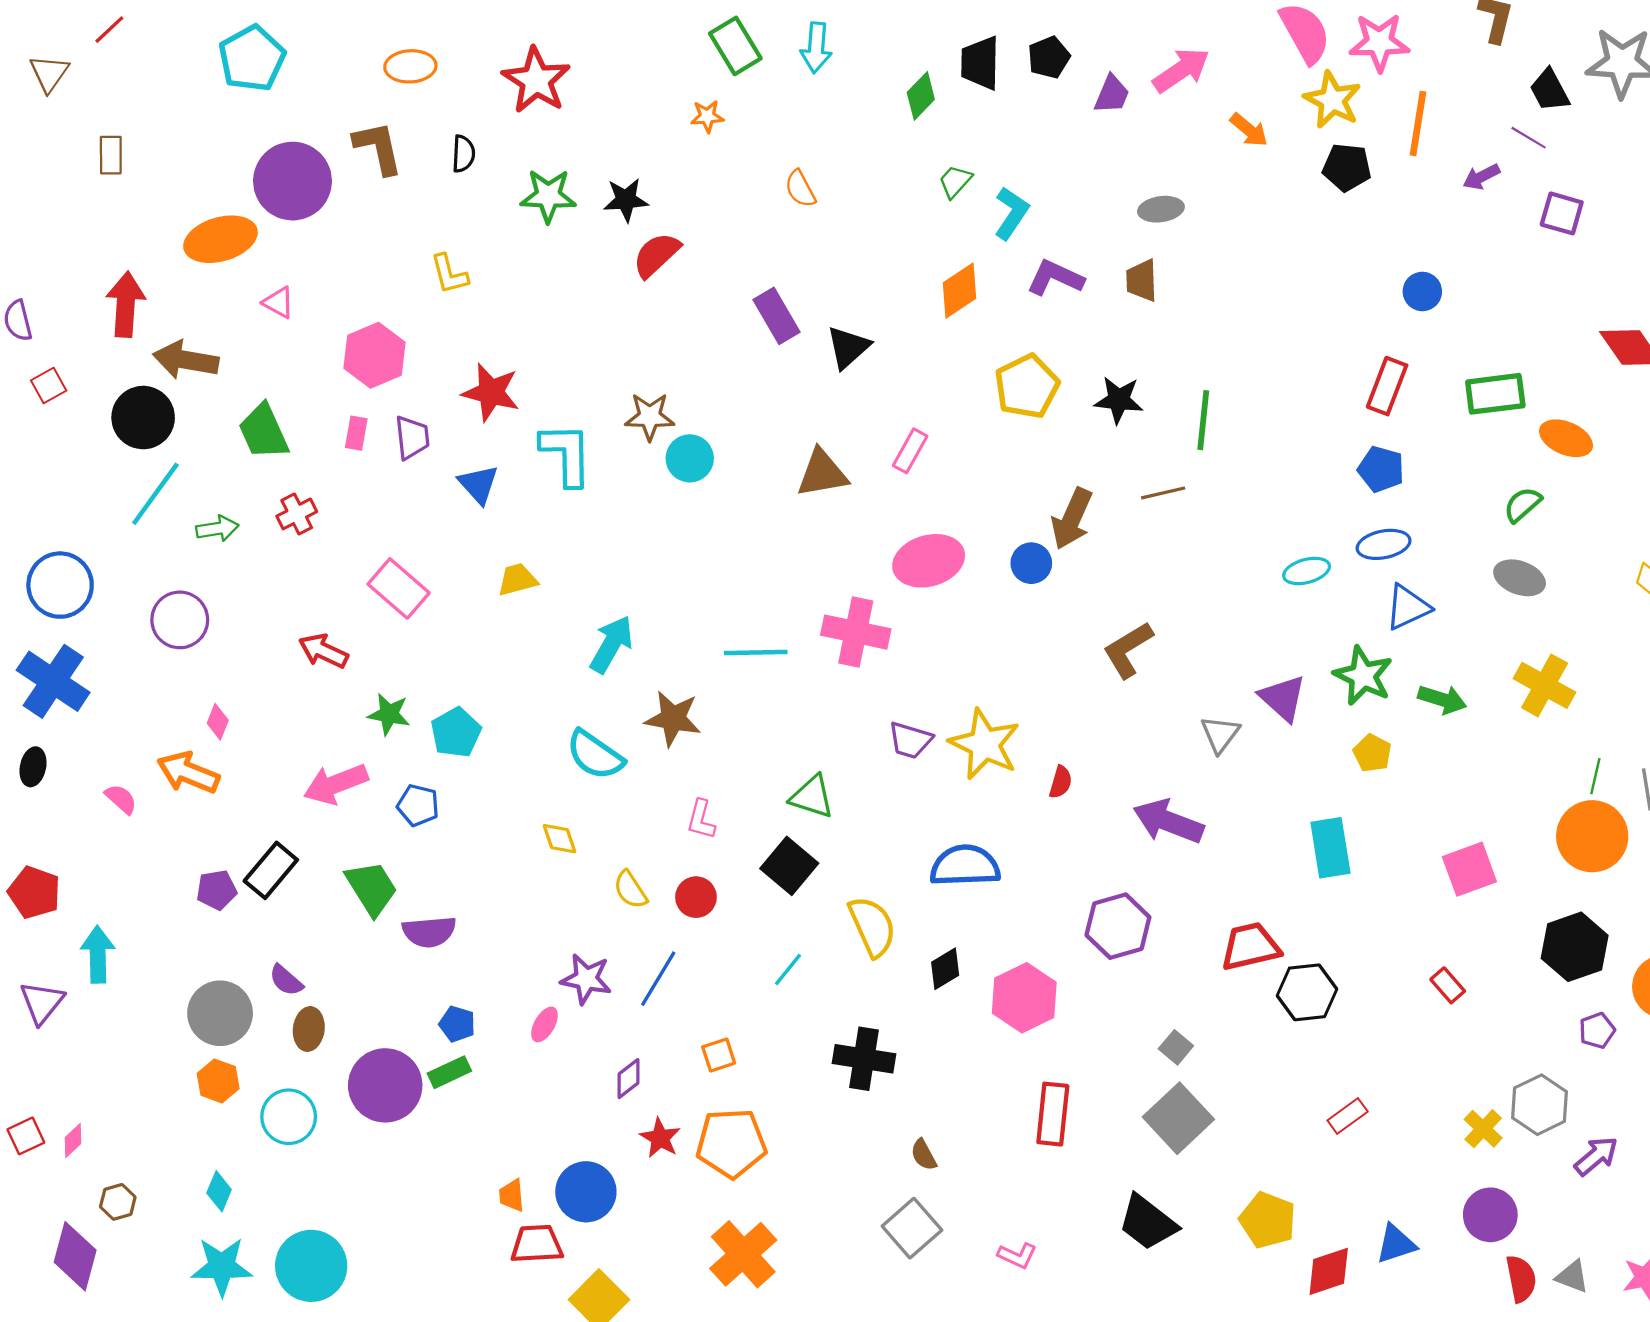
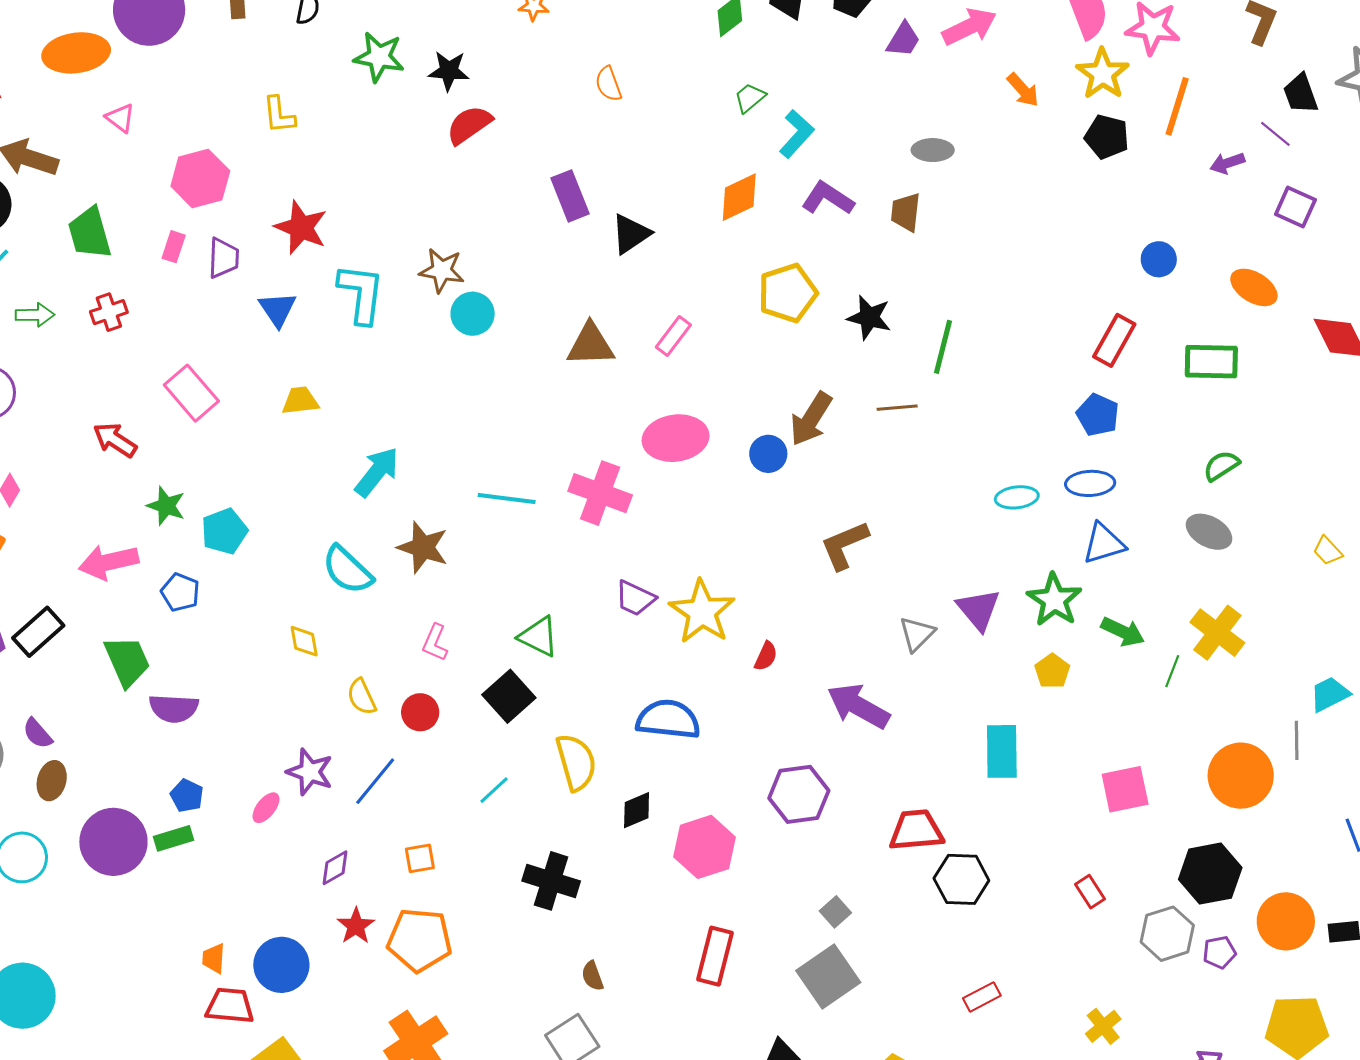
orange ellipse: (1566, 438) -> (1254, 287), moved
green line: (1595, 776) -> (1172, 671), moved
gray hexagon: (1539, 1105) -> (1167, 934), moved

